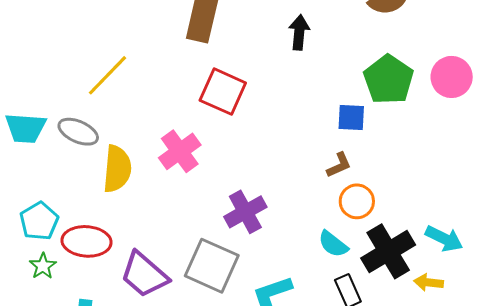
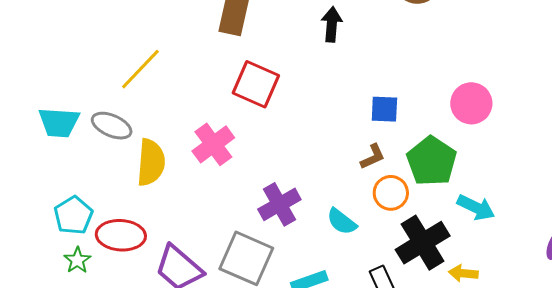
pink circle: (452, 77) -> (471, 103), moved
green pentagon: (388, 79) -> (432, 161), moved
cyan arrow: (444, 239) -> (476, 207), moved
cyan semicircle: (333, 244) -> (342, 222), moved

